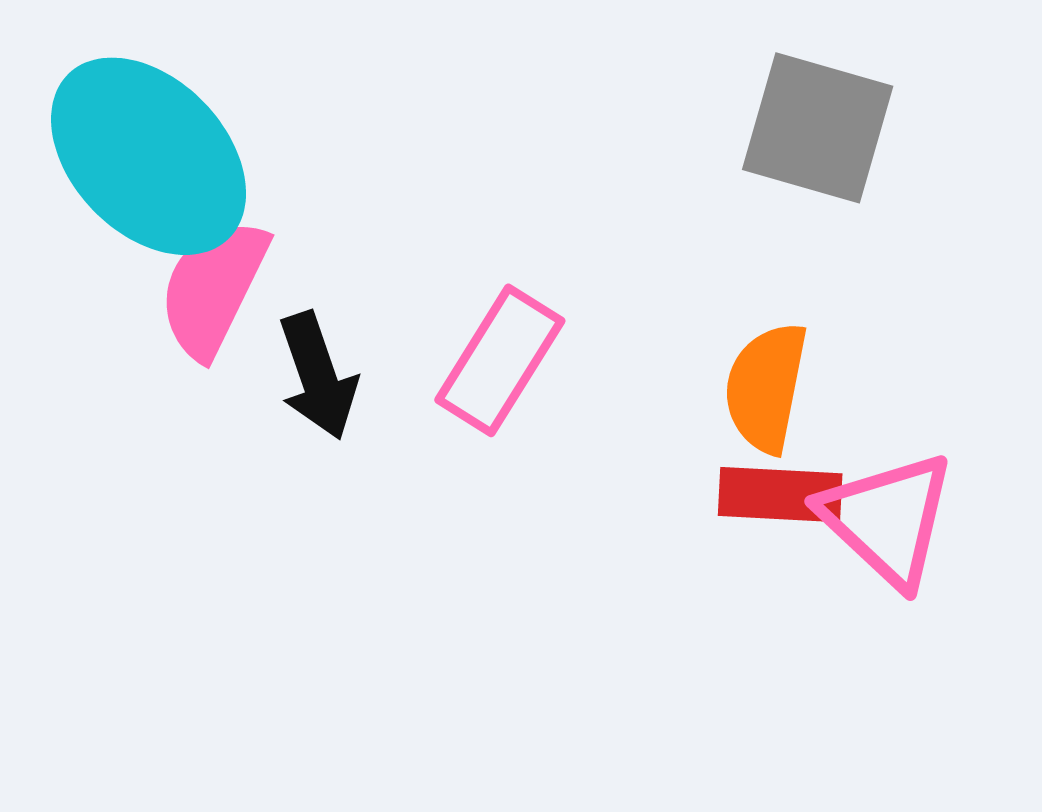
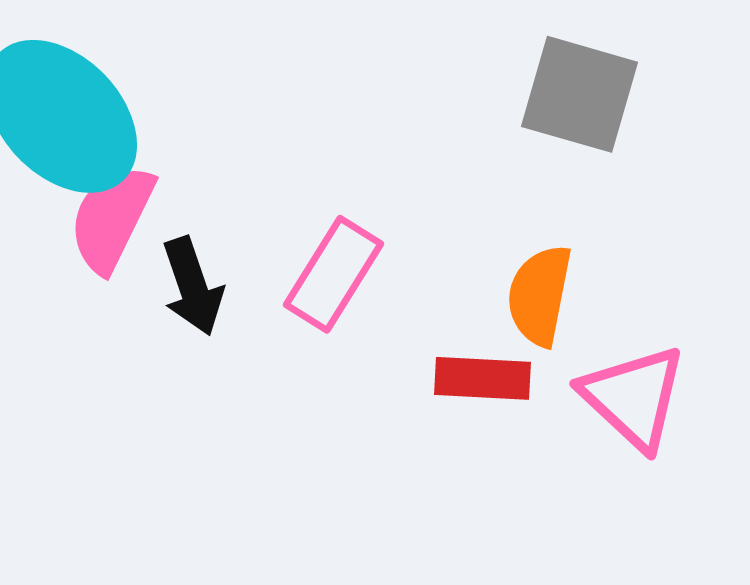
red rectangle: (780, 495) -> (482, 378), moved

